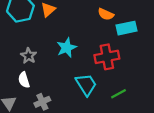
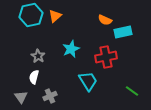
white semicircle: (24, 80) -> (34, 77), turned 32
green line: (118, 94) -> (132, 91), moved, turned 64

